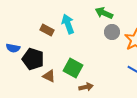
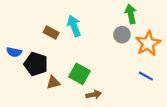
green arrow: (104, 13) -> (131, 14), moved, turned 54
brown triangle: (49, 76) -> (53, 83), turned -40

